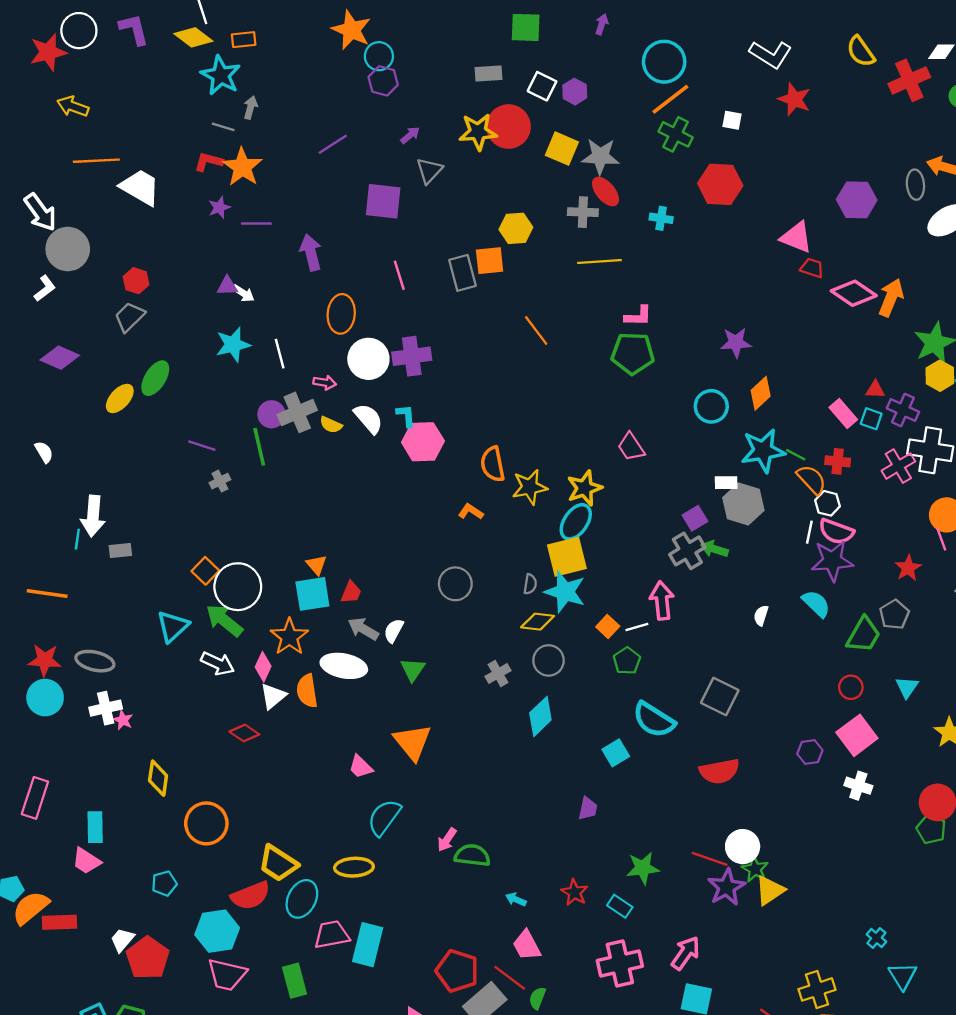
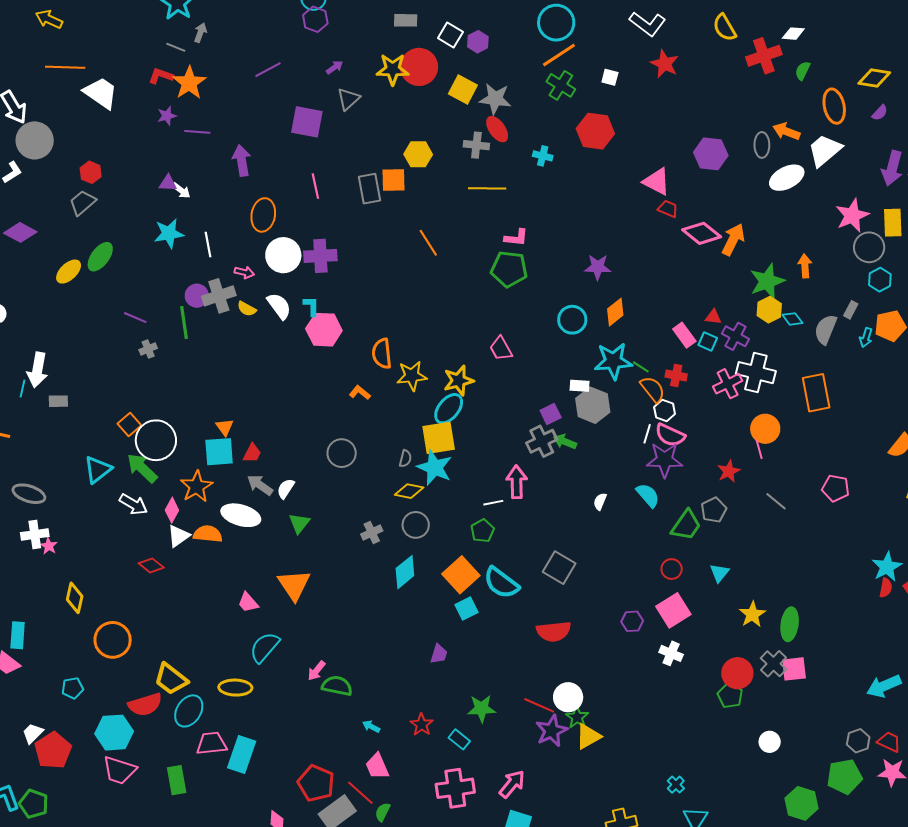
orange square: (608, 627) -> (461, 575), moved, size x1.8
orange semicircle: (307, 691) -> (208, 534), turned 100

